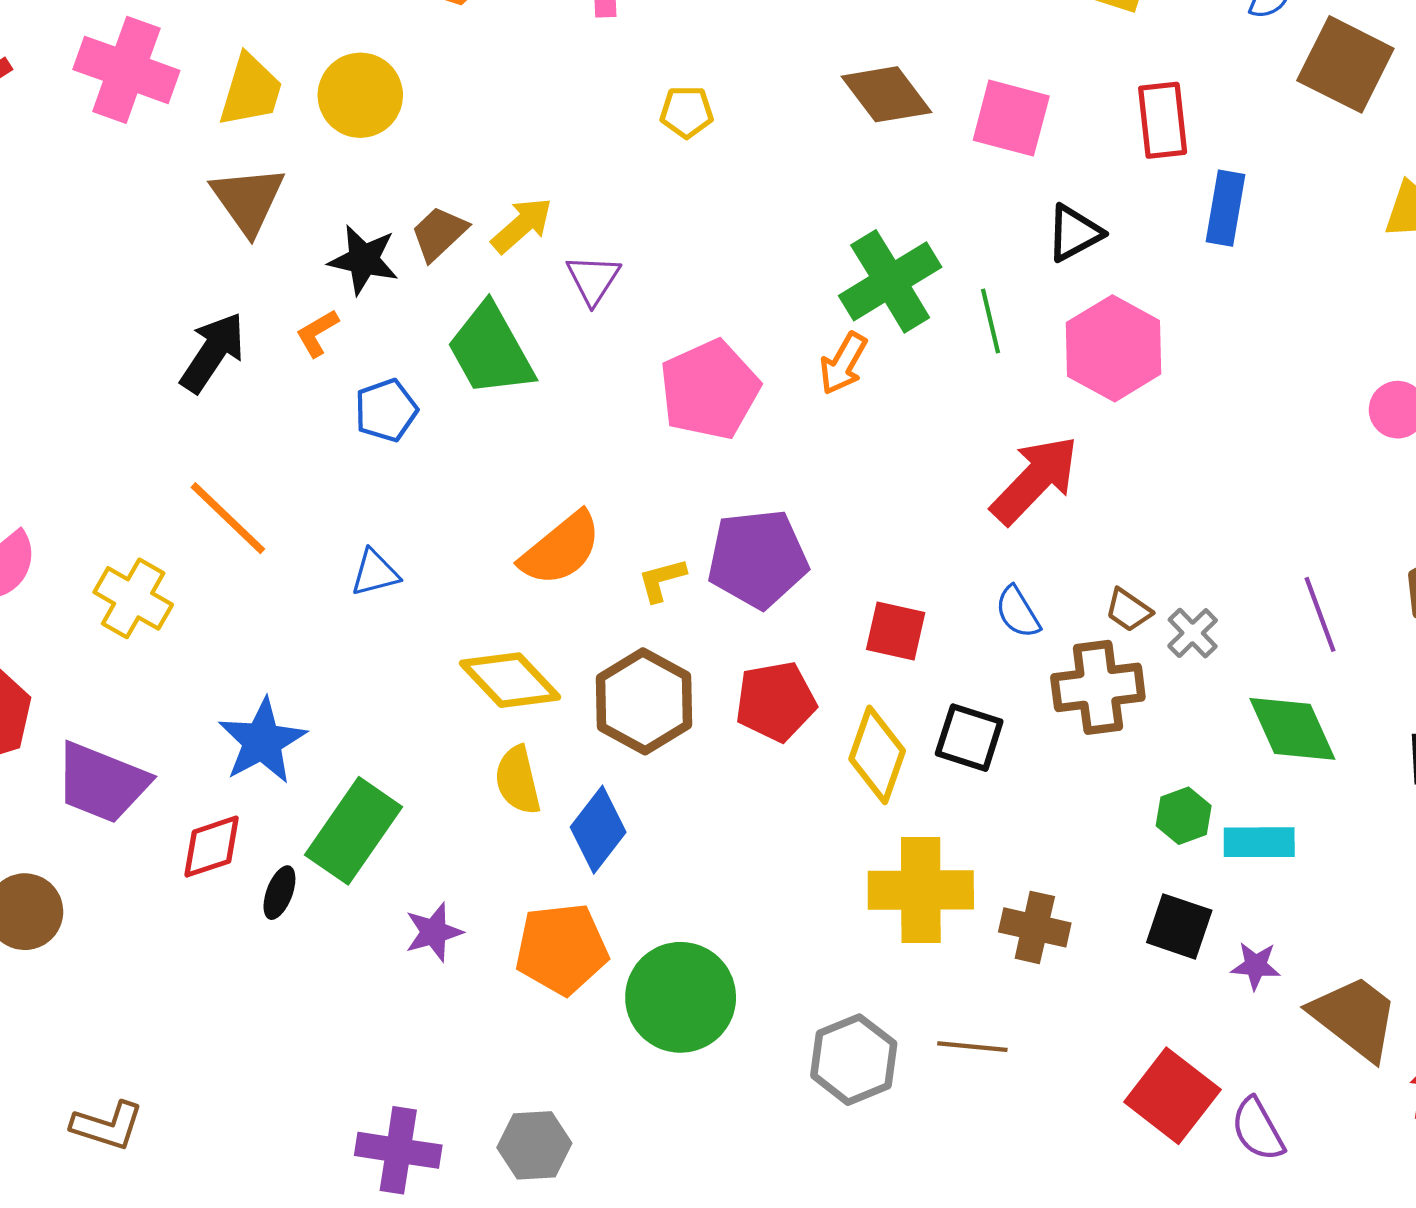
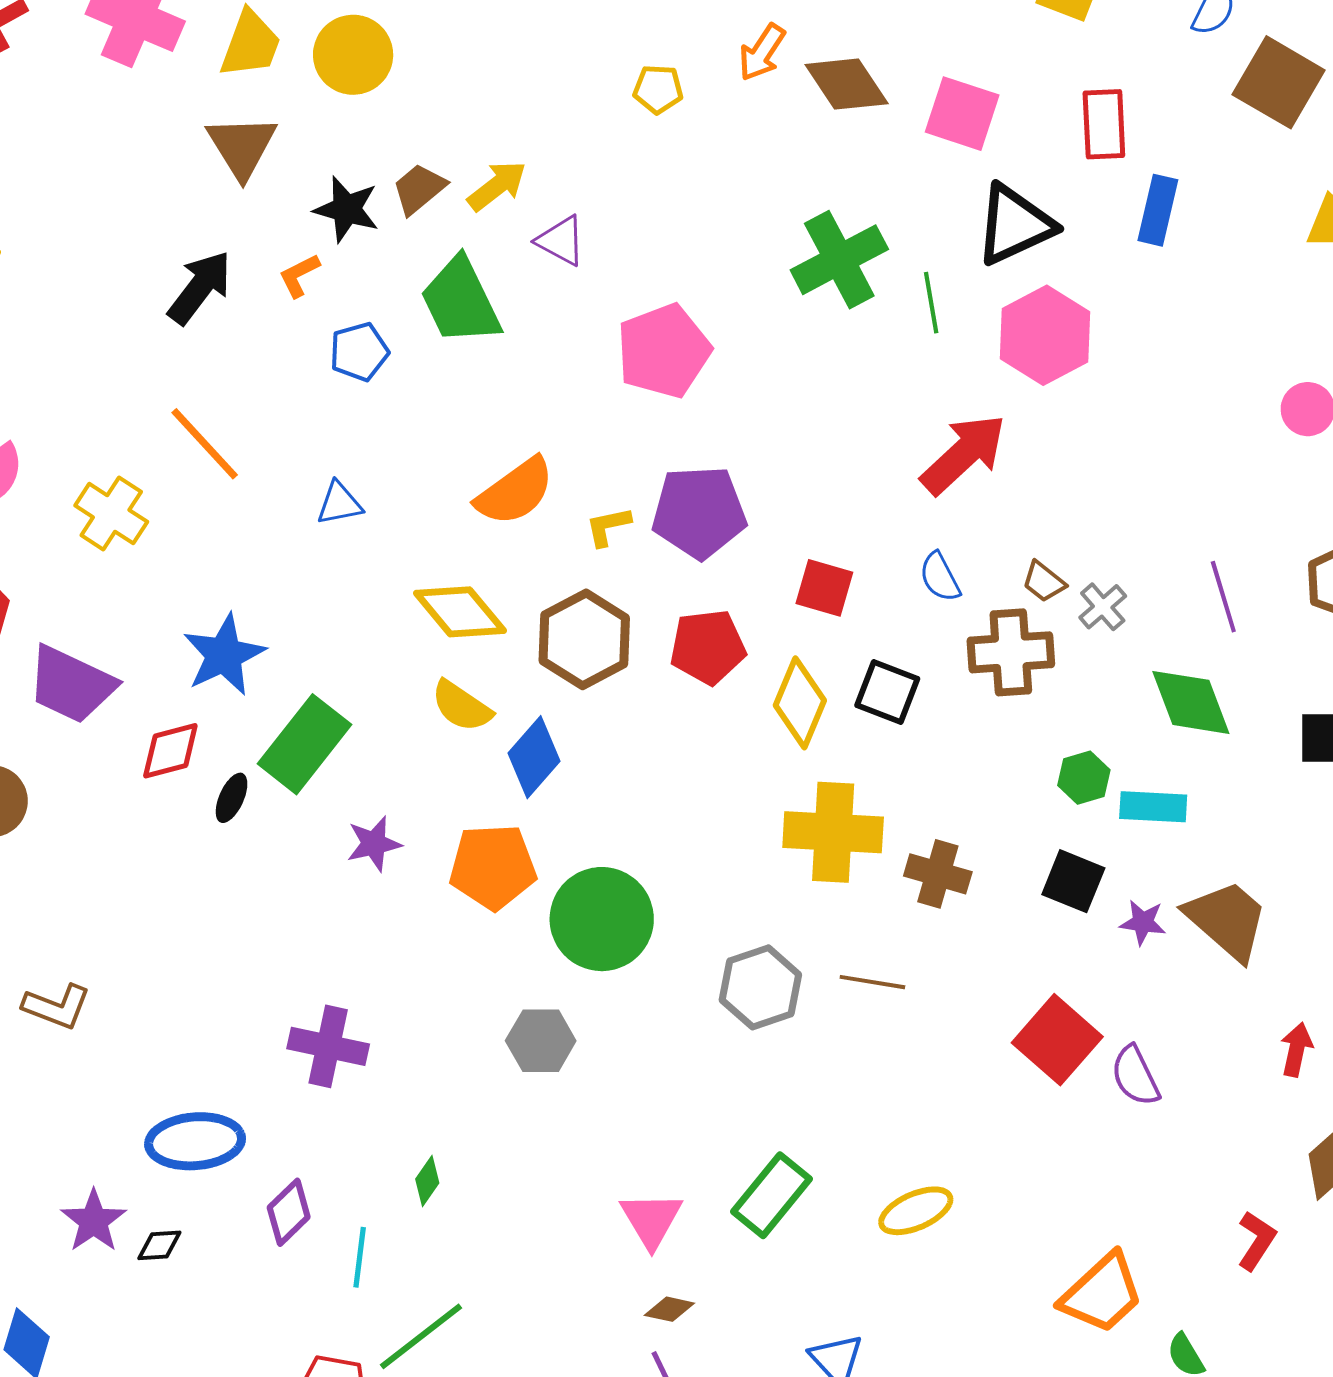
black triangle: (1074, 233) -> (1015, 225), size x1.5
purple triangle: (593, 279) -> (561, 241), turned -38
orange arrow: (843, 363) -> (762, 52), moved
yellow semicircle: (518, 780) -> (461, 706), turned -46
brown trapezoid: (1355, 1017) -> (1227, 920), moved
gray hexagon: (534, 1145) -> (541, 1041), moved

